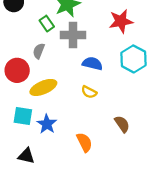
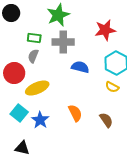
green rectangle: (47, 24) -> (34, 38), moved, turned -48
yellow semicircle: (89, 92) -> (112, 87), moved
cyan square: (23, 116) -> (19, 113), turned 30
orange semicircle: (84, 142) -> (75, 113), moved

